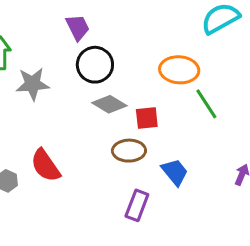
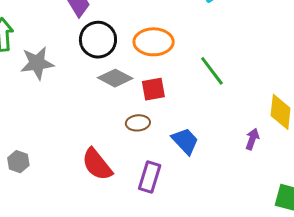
orange ellipse: (179, 70) -> (154, 42), moved
brown ellipse: (129, 151) -> (138, 123), size x0.7
red semicircle: (45, 166) -> (97, 164), moved

